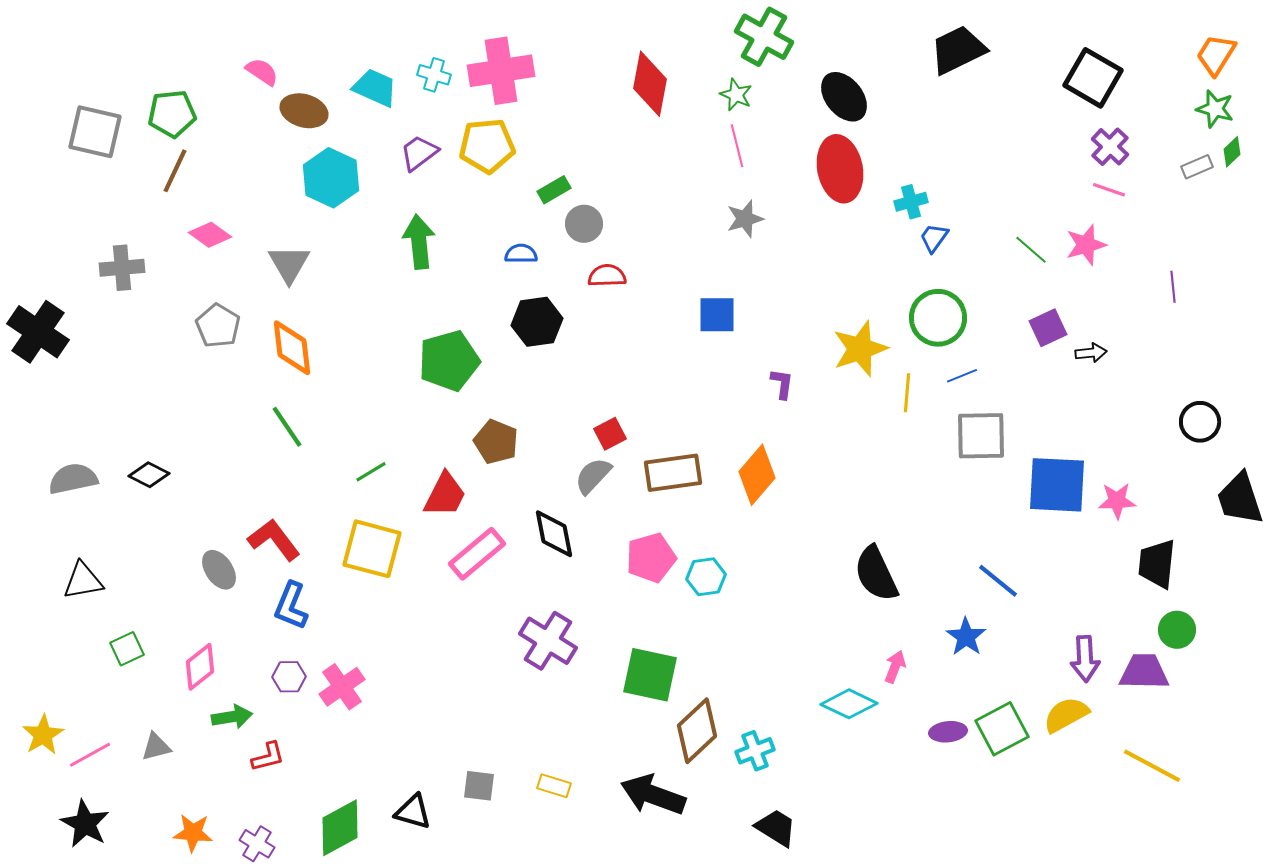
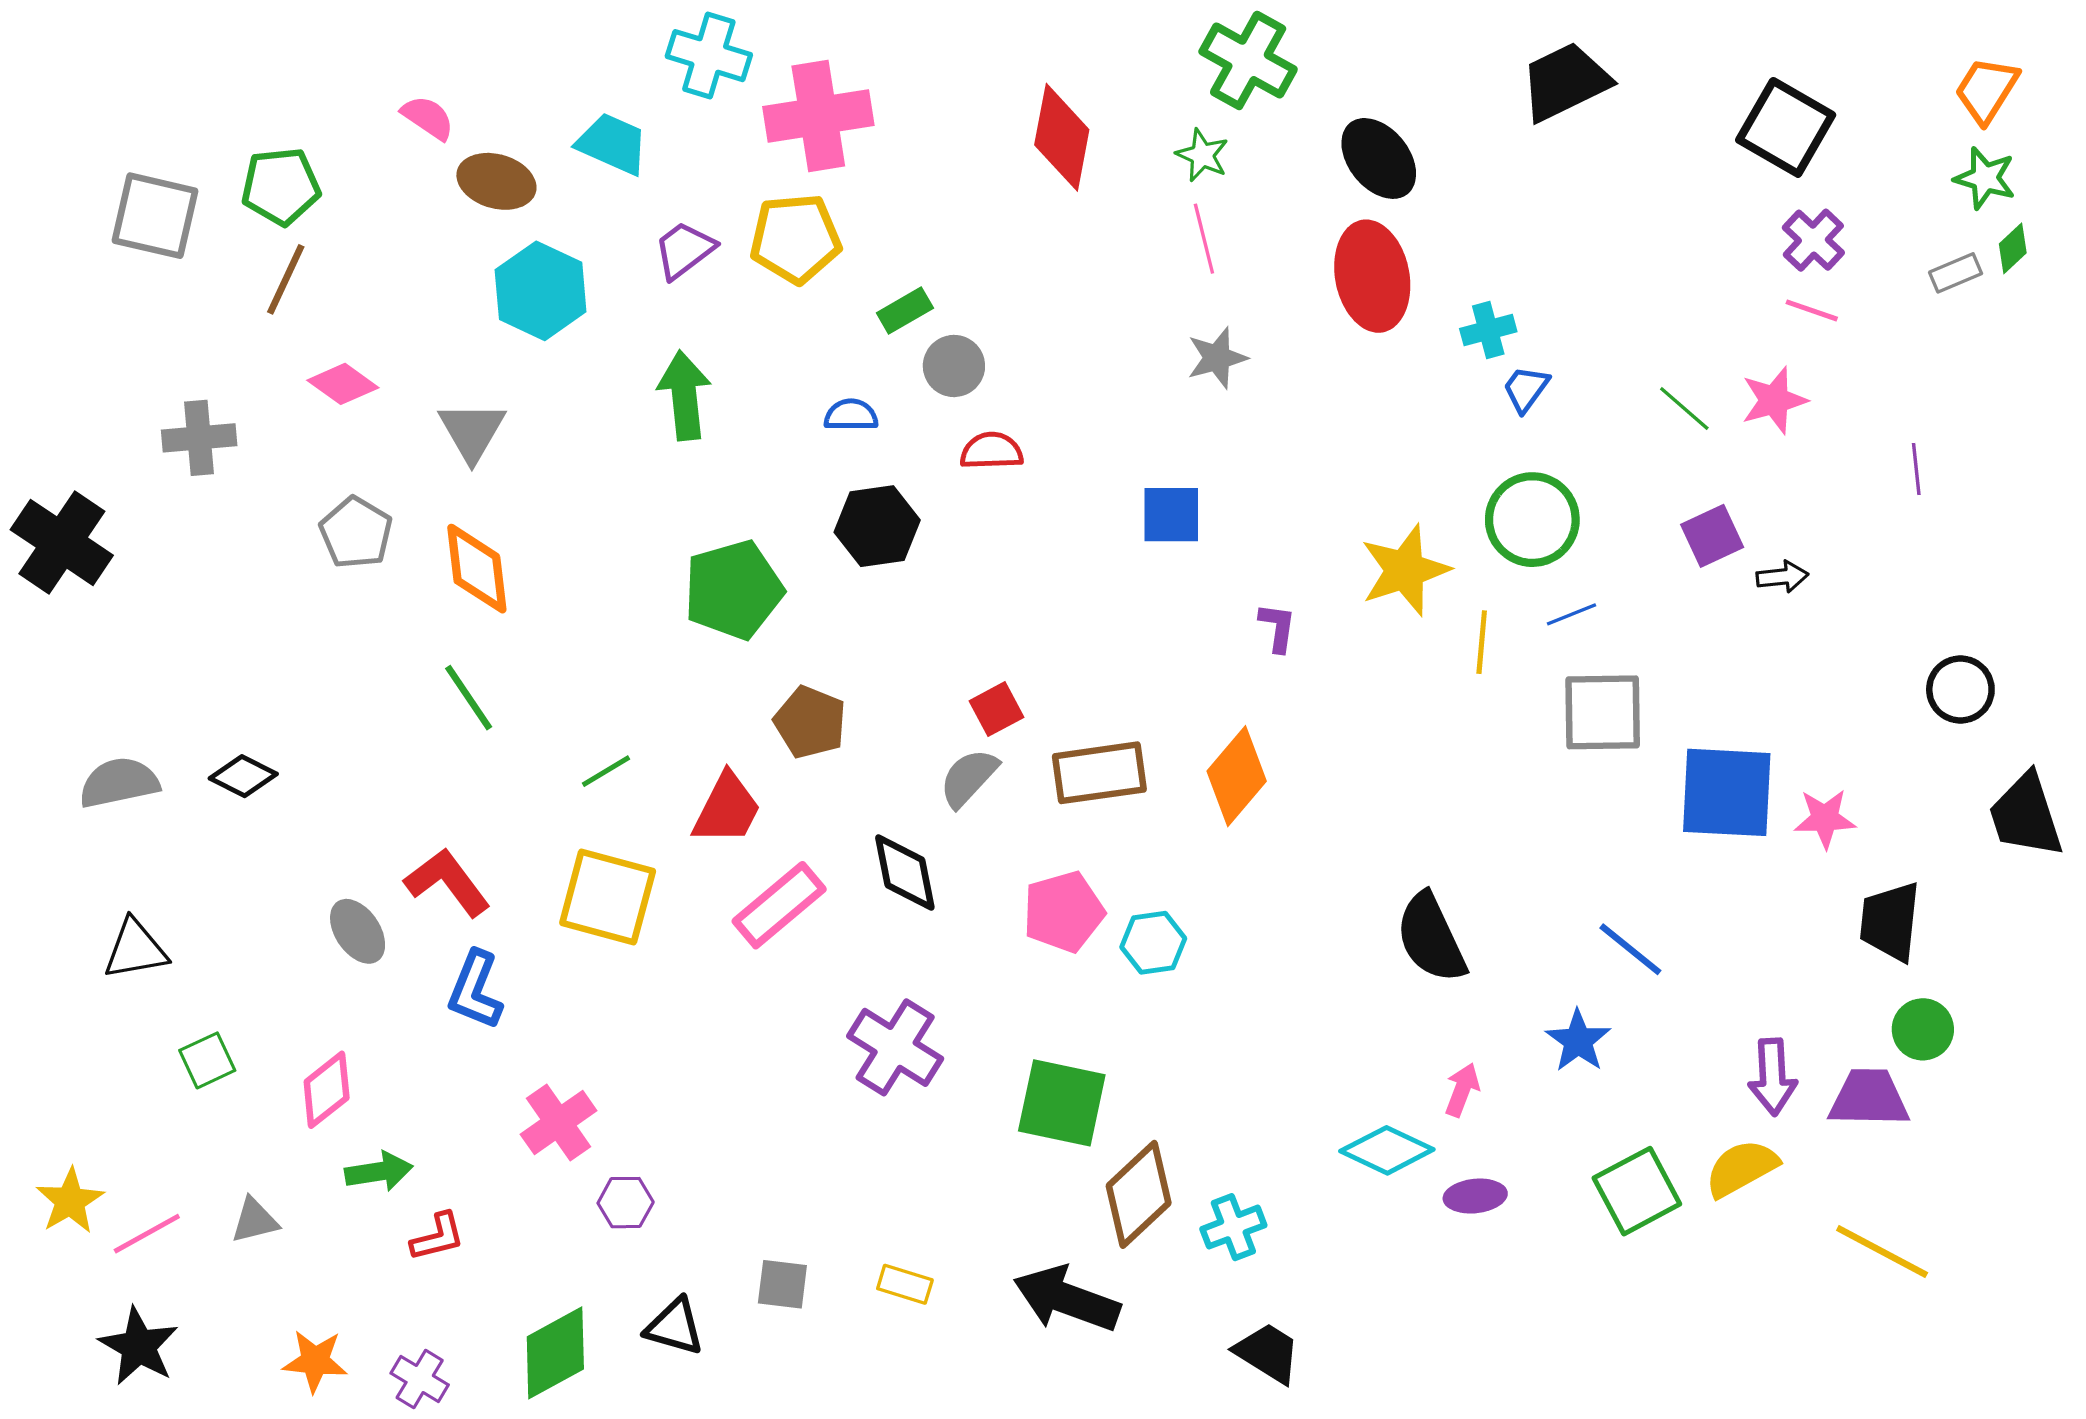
cyan cross: (434, 75) -> (709, 56), moved, size x1.5
purple hexagon: (289, 677) -> (626, 1203), moved
purple ellipse: (948, 732) -> (1475, 1196), moved

